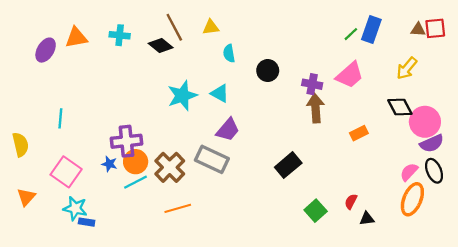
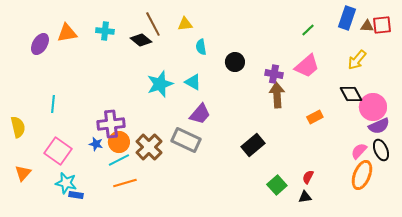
blue rectangle: (371, 30) -> (347, 18), moved
orange line: (178, 208) -> (125, 183), moved
black triangle: (367, 219) -> (305, 197), moved

